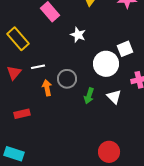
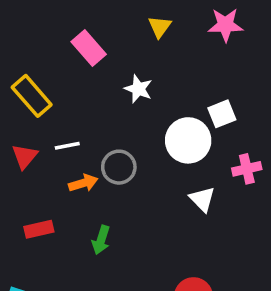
orange arrow: (47, 88) -> (83, 183), turned 84
green arrow: (89, 96) -> (101, 240), moved

